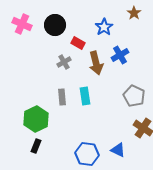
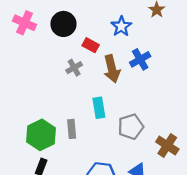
gray pentagon: (134, 96) -> (131, 127), moved, turned 30
gray rectangle: (62, 97) -> (72, 129), moved

